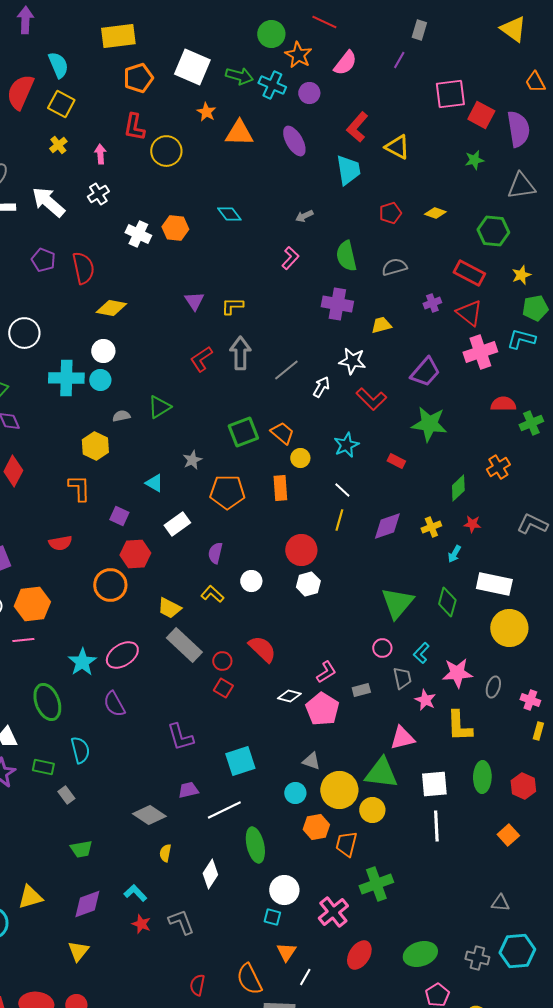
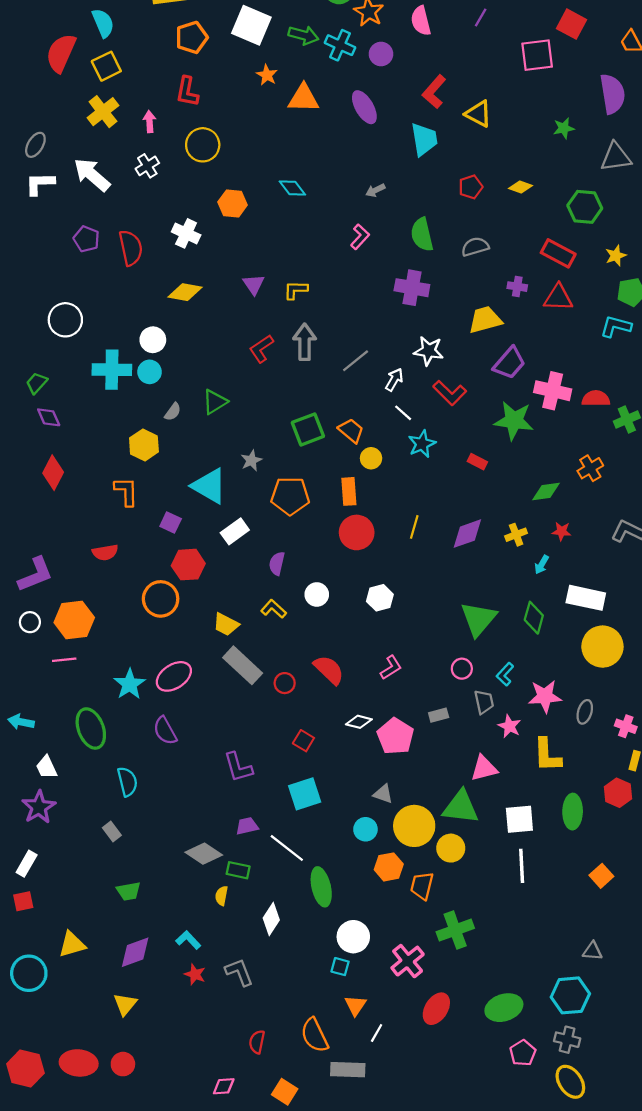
pink semicircle: (345, 63) -> (421, 21), turned 128
yellow square: (61, 104) -> (106, 66), turned 36
red square: (481, 115) -> (571, 24), moved
yellow cross: (58, 145) -> (103, 112), size x1.6
yellow circle: (166, 151) -> (203, 145), moved
white cross: (138, 234) -> (186, 233), moved
purple cross: (432, 303) -> (517, 287), turned 30
yellow diamond: (111, 308) -> (185, 292), moved
red triangle: (469, 313) -> (558, 298), turned -36
yellow trapezoid: (381, 325) -> (485, 320), moved, size x1.5
pink cross: (480, 352) -> (553, 391), moved, turned 32
gray semicircle: (121, 416) -> (173, 412), turned 138
cyan triangle: (154, 483) -> (209, 486), size x1.8
green diamond: (458, 488) -> (546, 491), turned 36
white line: (342, 490) -> (403, 413), moved
red circle: (301, 550) -> (357, 532), moved
pink L-shape: (326, 672) -> (391, 668), moved
red square: (223, 688) -> (303, 741), moved
green rectangle: (43, 767) -> (238, 870), moved
red hexagon: (523, 786) -> (618, 793), moved
white line: (224, 810) -> (287, 848), turned 64
cyan hexagon: (517, 951) -> (570, 995), moved
gray cross: (477, 958) -> (567, 1040), moved

